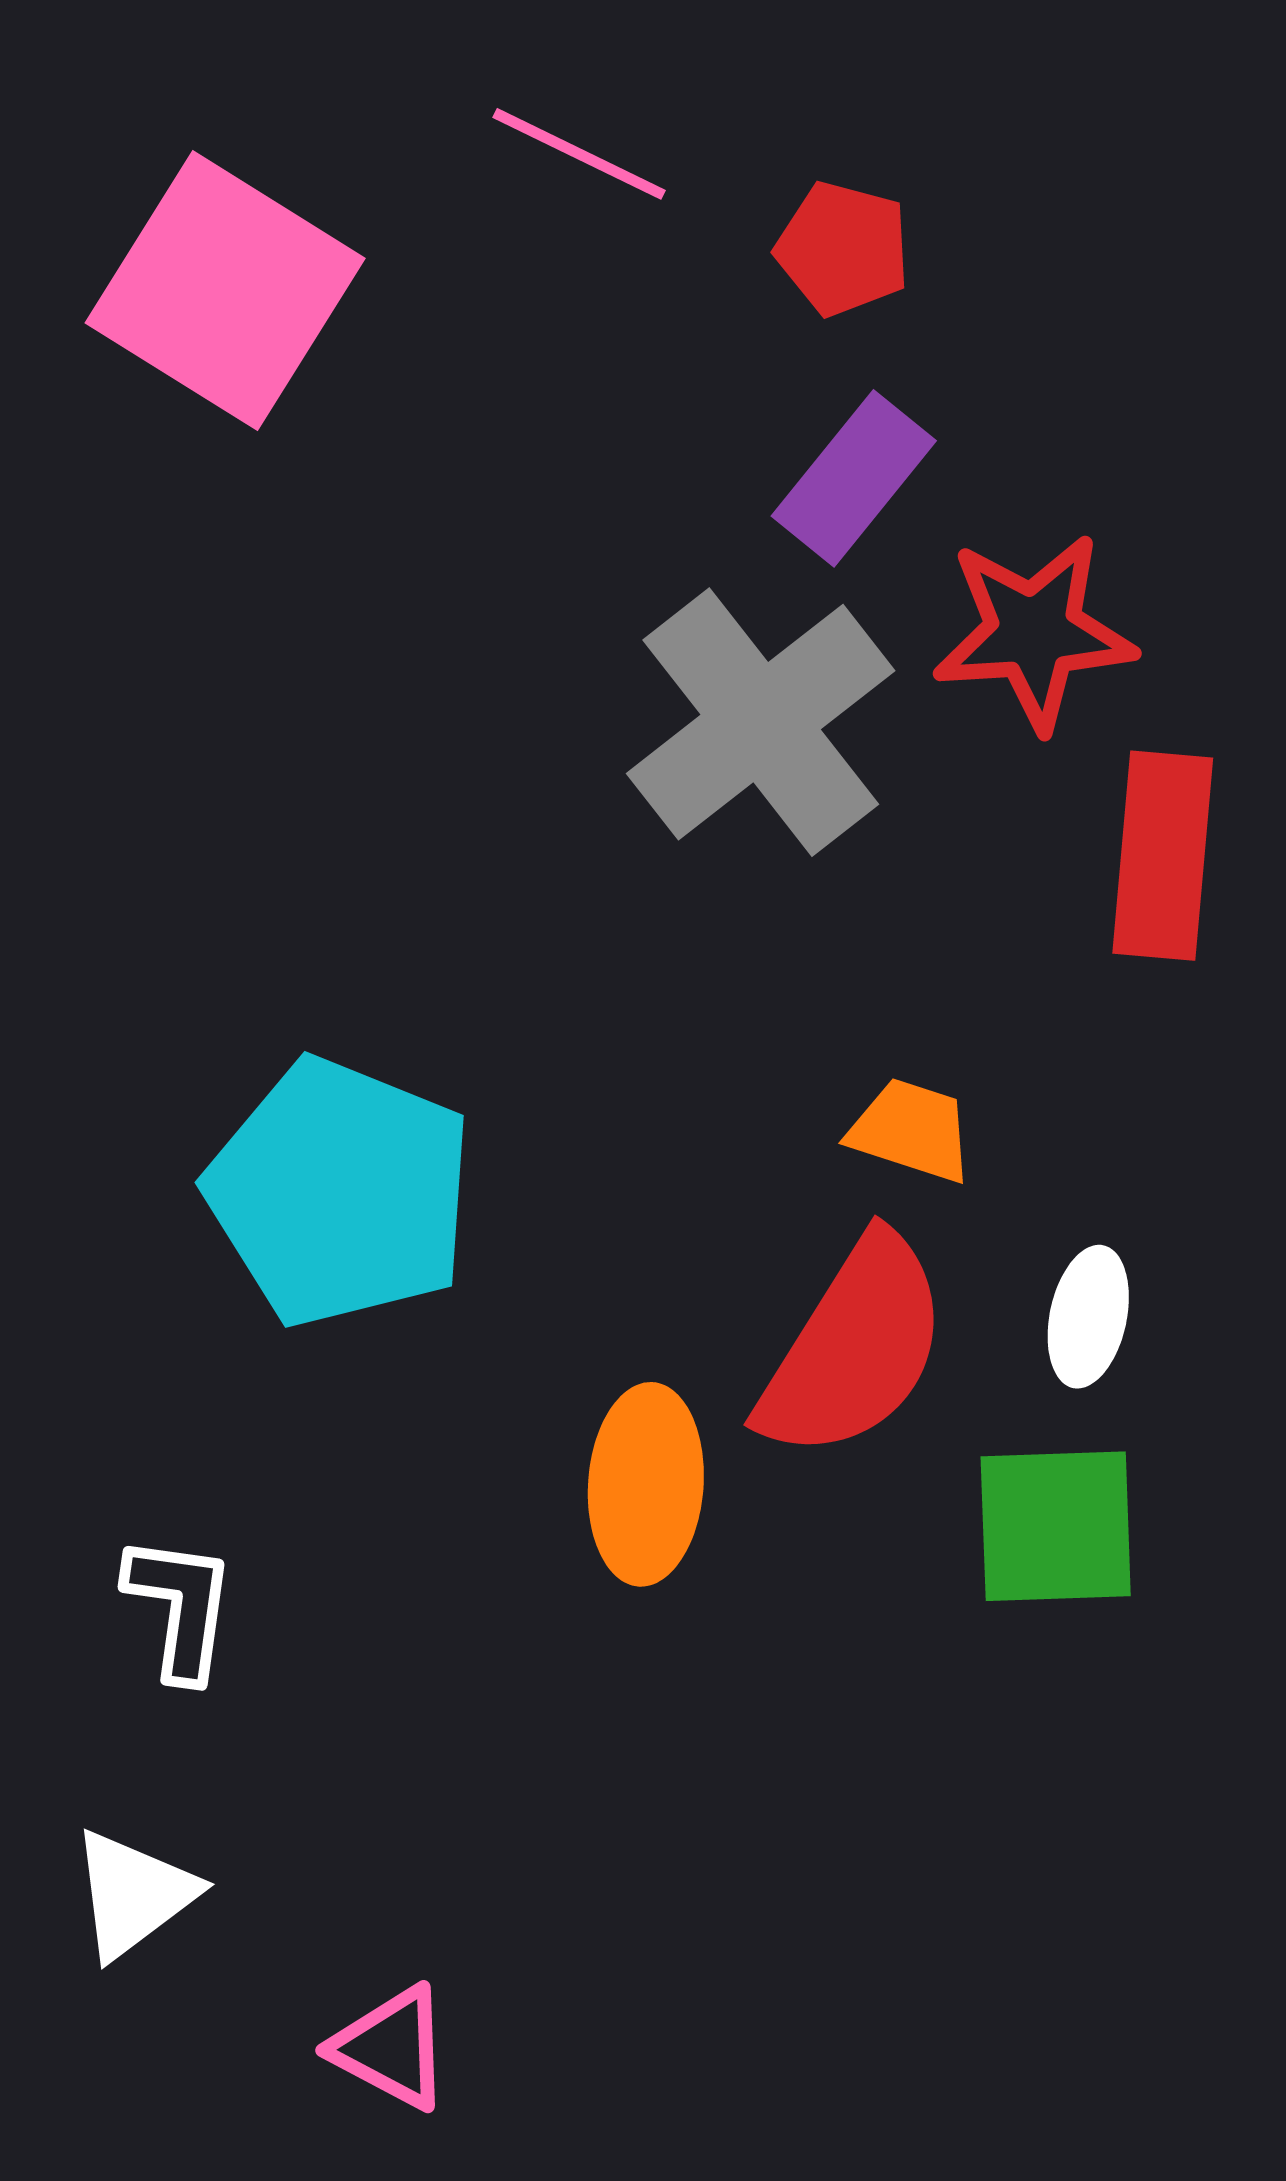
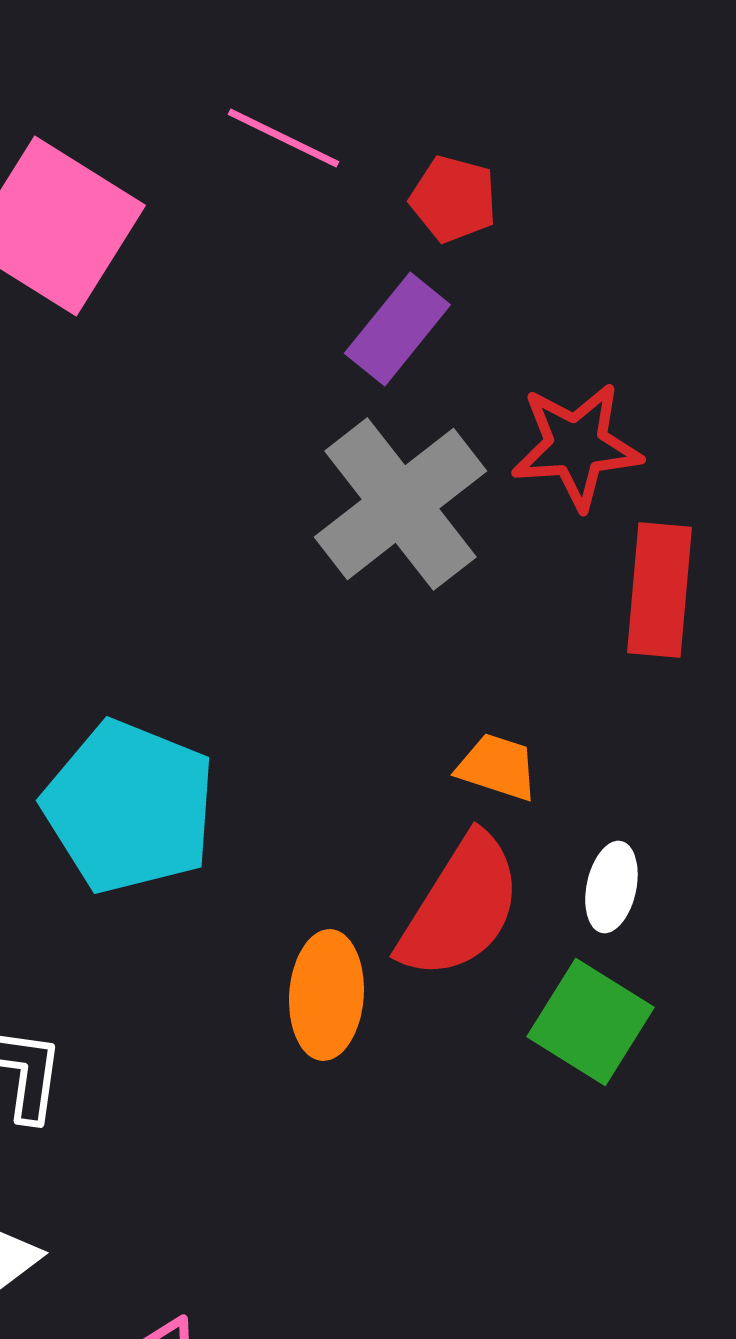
purple rectangle: (854, 478) -> (397, 329), moved
green square: (1056, 1526) -> (590, 1022), turned 34

